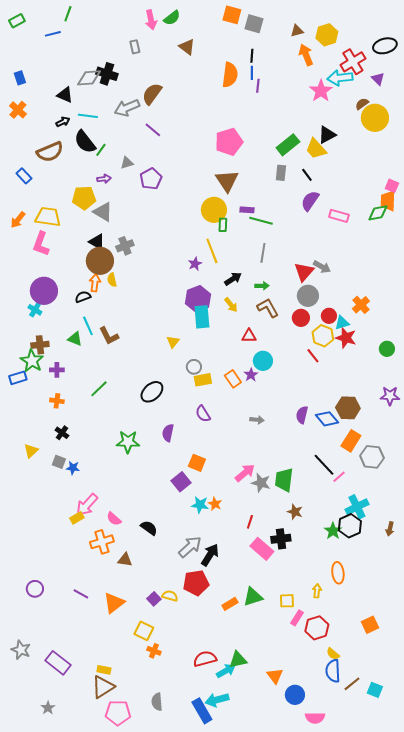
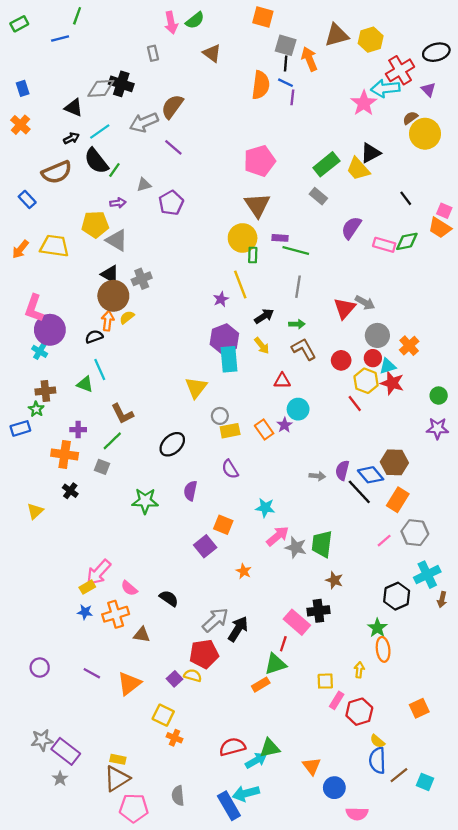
gray square: (254, 24) -> (286, 45), moved
brown triangle: (297, 31) -> (337, 35), size x1.6
orange arrow: (306, 55) -> (309, 59), moved
blue line: (252, 73) -> (286, 83), turned -64
cyan line: (88, 116) -> (100, 131), turned -42
gray rectangle: (281, 173) -> (318, 196), turned -56
black line: (307, 175) -> (406, 198), moved
orange trapezoid: (388, 201) -> (440, 228), turned -60
green diamond: (378, 213) -> (407, 241), moved
pink L-shape: (41, 244) -> (34, 308), moved
yellow semicircle: (112, 280) -> (127, 317), turned 64
gray circle: (308, 296) -> (377, 335), moved
brown L-shape: (109, 336) -> (122, 414), moved
yellow triangle: (173, 342) -> (196, 388), size x1.5
green star: (32, 361) -> (36, 409), size x0.6
purple cross: (57, 370) -> (78, 430), moved
purple star: (390, 396) -> (437, 428), moved
orange cross: (57, 401) -> (65, 454), size x1.6
gray arrow: (257, 420) -> (317, 476), moved
gray hexagon: (372, 457) -> (415, 533), moved
gray square: (59, 462) -> (102, 467), moved
black line: (324, 465) -> (359, 492), moved
blue star: (73, 468) -> (85, 612), moved
cyan star: (200, 505) -> (265, 508), moved
cyan cross: (357, 507) -> (427, 575), moved
red line: (250, 522) -> (283, 644), moved
green star: (333, 531) -> (377, 628), moved
red pentagon: (196, 583) -> (204, 654), moved
green triangle: (253, 597) -> (275, 664), moved
gray star: (21, 650) -> (42, 740), moved, turned -30
gray star: (48, 708) -> (60, 779), moved

